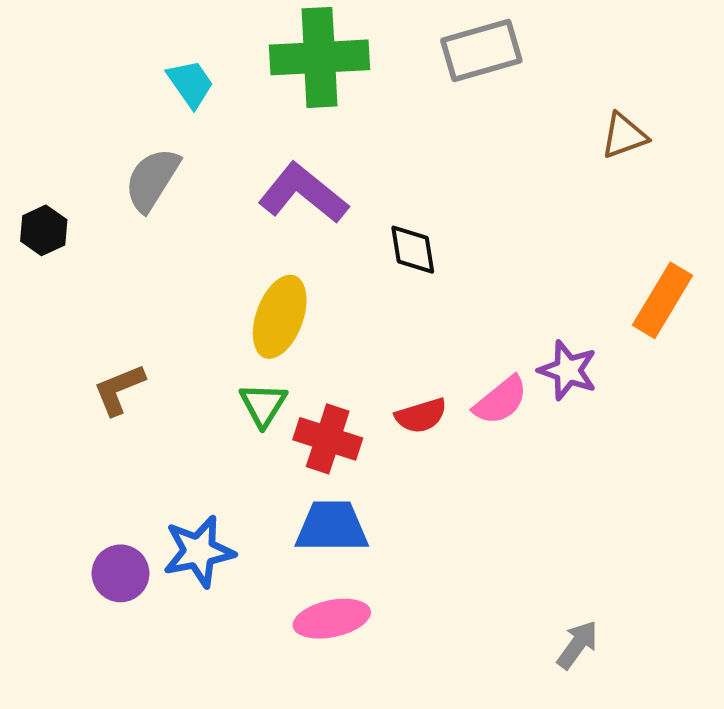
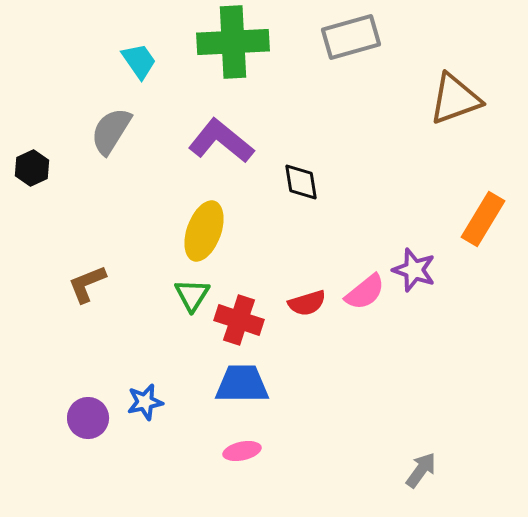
brown triangle: (624, 136) -> (455, 99), size x1.5
blue star: (199, 551) -> (145, 402), size x0.7
pink ellipse: (332, 619) -> (242, 451), size x0.7

